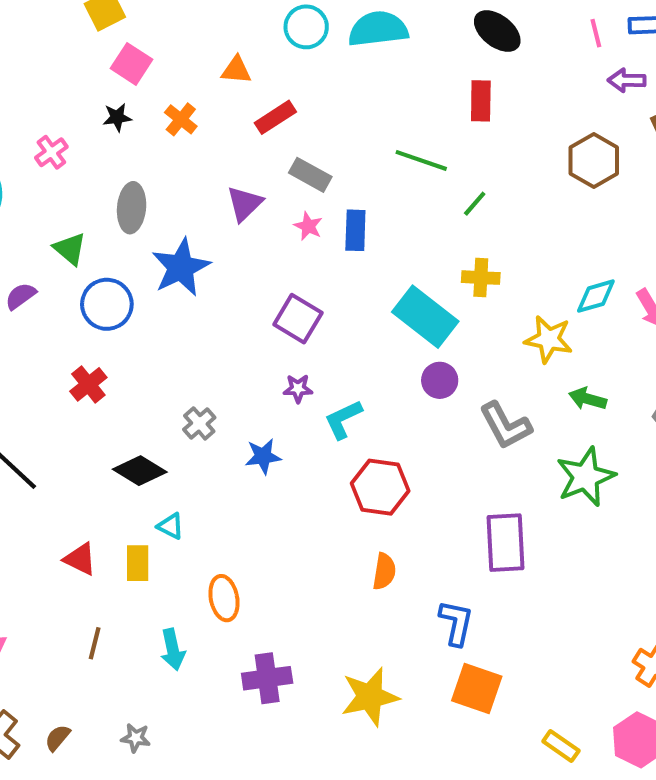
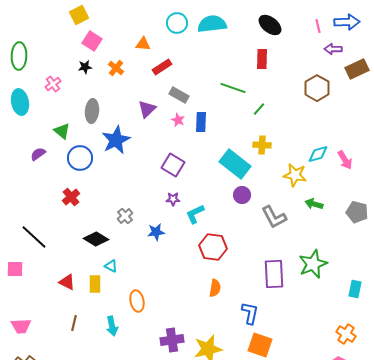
green star: (586, 477) -> (313, 264), moved
purple cross: (267, 678) -> (172, 340), moved

